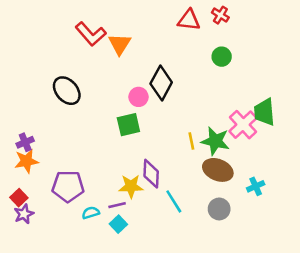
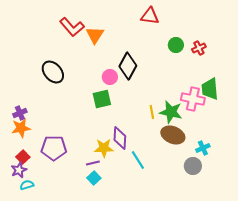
red cross: (220, 15) -> (199, 48), moved, turned 32
pink cross: (243, 125) -> (193, 99), turned -35
red square: (19, 198) -> (23, 157), moved
gray circle: (219, 209) -> (193, 166), moved
cyan semicircle: (91, 213) -> (27, 185), moved

